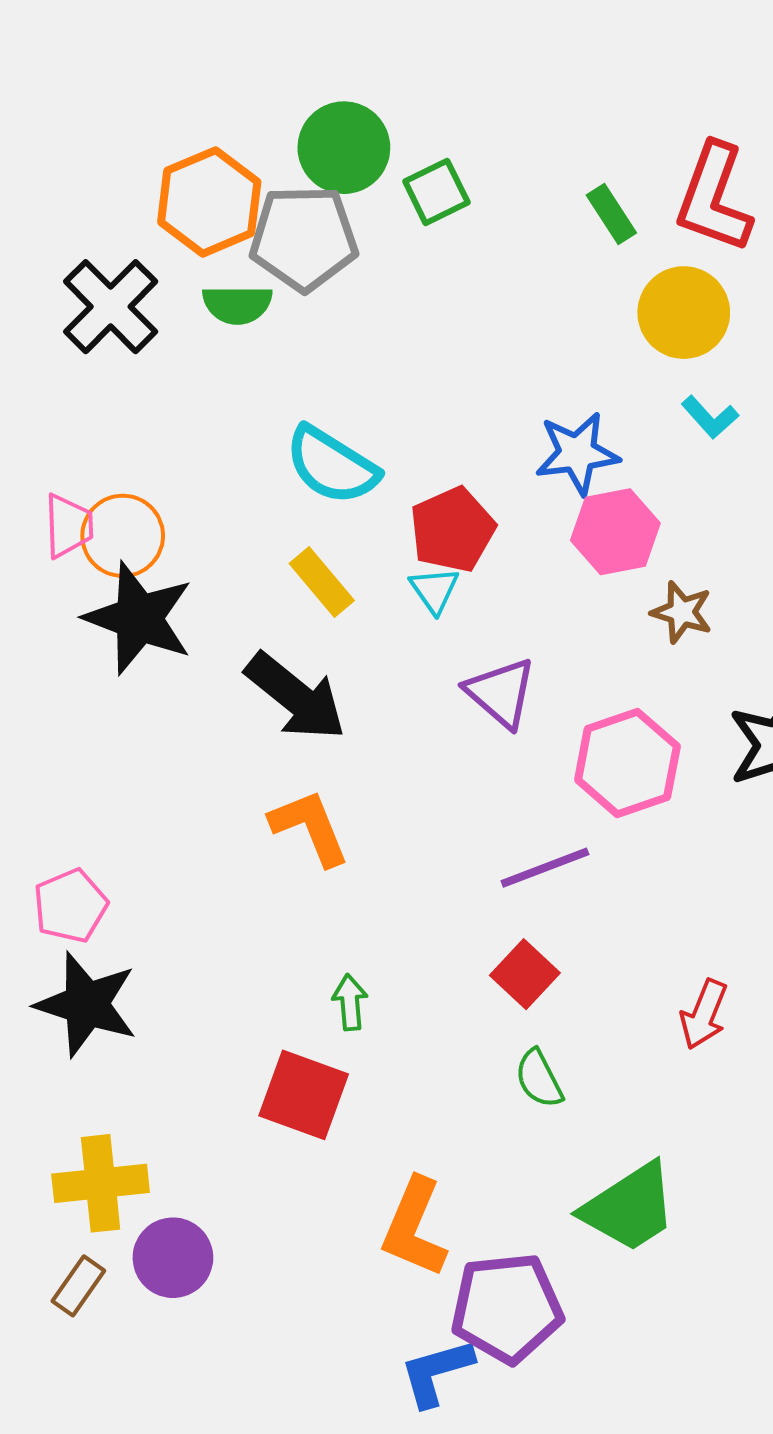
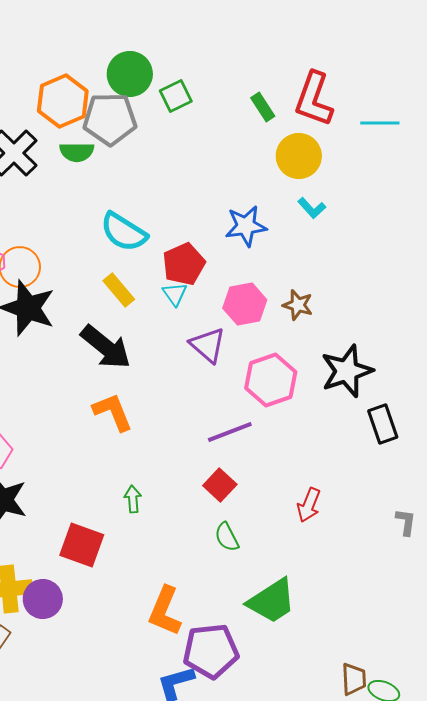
pink hexagon: (615, 532) -> (245, 304), moved
red square: (304, 1095) -> (82, 545), moved
purple circle: (173, 1258) -> (43, 599), moved

